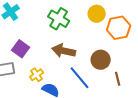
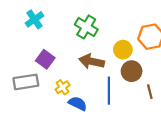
yellow circle: (97, 14) -> (123, 50), moved
blue line: (80, 78) -> (109, 91), turned 40

